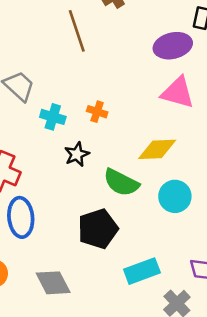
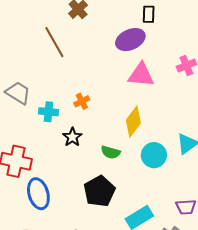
orange cross: (97, 112) -> (82, 101), turned -35
yellow diamond: (157, 149) -> (133, 122), turned -40
green semicircle: (121, 183) -> (111, 152), size x0.7

